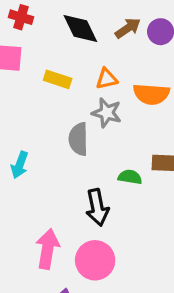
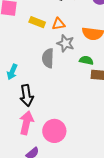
orange triangle: (107, 79) -> (59, 24), moved
green semicircle: (130, 177) -> (86, 60), moved
black arrow: (97, 207) -> (27, 96), moved

